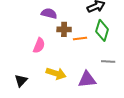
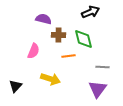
green diamond: (102, 30) -> (83, 39), moved, turned -30
orange line: (80, 38) -> (68, 56), moved
purple triangle: (87, 79) -> (97, 89), moved, turned -48

